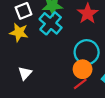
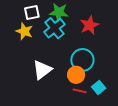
white triangle: (25, 73) -> (42, 70), moved, size x1.5
red line: (80, 84) -> (80, 91), moved, turned 40

